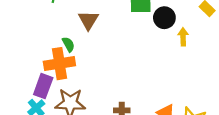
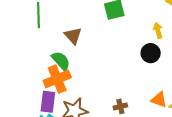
black circle: (164, 18) -> (151, 53), moved
green semicircle: (68, 44) -> (61, 61), size x1.5

